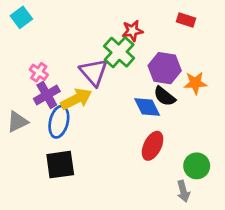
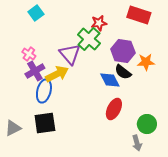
cyan square: (21, 17) -> (36, 13), moved
red rectangle: (186, 20) -> (139, 15), size x1.6
gray triangle: (17, 122) -> (13, 128), moved

